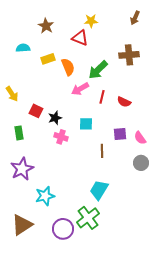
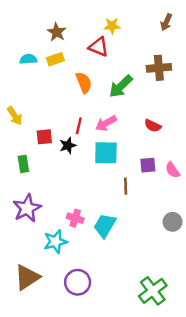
yellow rectangle: (48, 59) -> (55, 59), moved
pink arrow: (80, 89) -> (106, 123), moved
red line: (102, 97) -> (79, 126), moved
red square: (36, 111) -> (44, 137), turned -32
cyan square: (86, 124) -> (106, 153), size x1.5
pink cross: (61, 137) -> (75, 218), moved
gray circle: (141, 163) -> (172, 222), moved
cyan trapezoid: (99, 190) -> (105, 226), moved
green cross: (88, 218) -> (153, 291), moved

